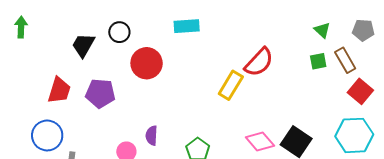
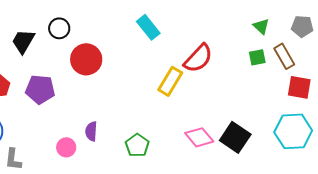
cyan rectangle: (187, 26) -> (148, 27), moved, turned 55
red square: (360, 91) -> (299, 87), turned -30

